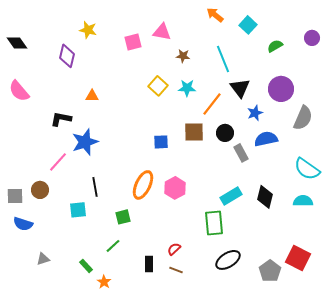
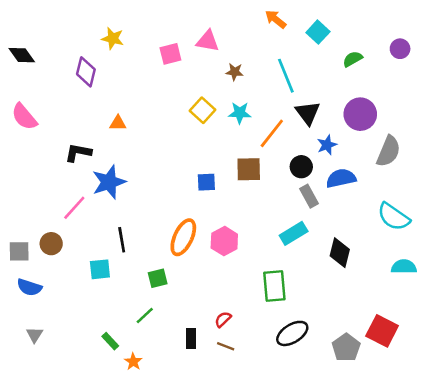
black circle: (225, 133) -> (301, 167), moved
cyan rectangle: (231, 196) -> (294, 233), moved
cyan semicircle: (303, 201) -> (404, 267), moved
gray triangle: (43, 259) -> (35, 335), moved, turned -40

